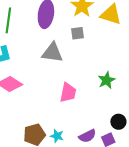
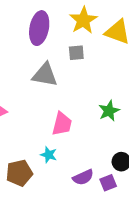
cyan star: (57, 136) -> (49, 155), moved

